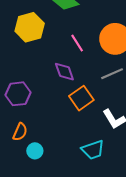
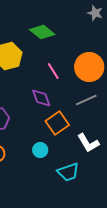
cyan circle: (35, 151) -> (40, 150), moved

